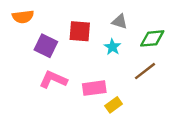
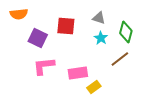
green diamond: (152, 38) -> (126, 32), turned -70
cyan star: (112, 47) -> (101, 38), moved
pink L-shape: (53, 80) -> (44, 66), turned -30

